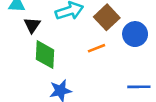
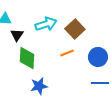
blue circle: (135, 34) -> (98, 57), moved

